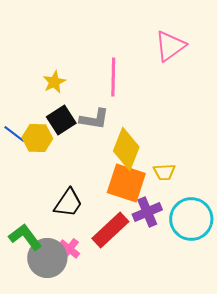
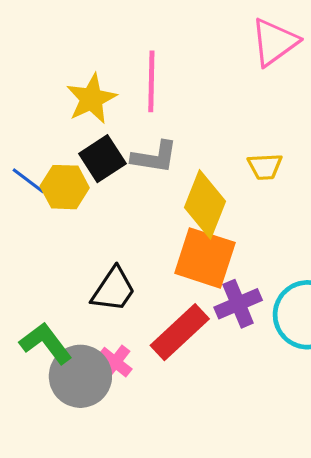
pink line: (113, 77) -> (151, 81), moved
yellow star: (54, 82) -> (91, 99), size x1.4
yellow trapezoid: (164, 172) -> (265, 167), moved

